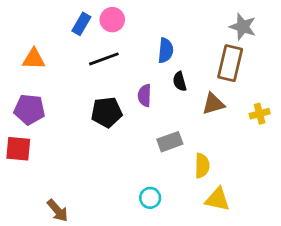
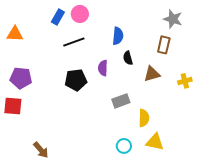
orange triangle: (34, 59) -> (15, 34), moved
brown rectangle: (230, 63) -> (164, 45), size x0.7
cyan circle: (150, 198) -> (124, 146), moved

